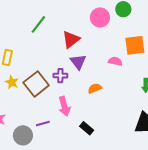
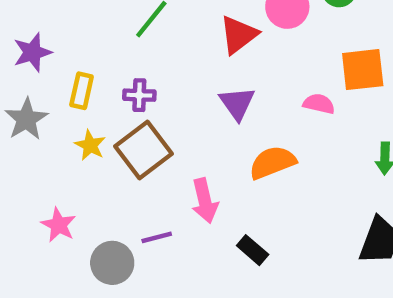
red triangle: (71, 39) -> (239, 35), moved
purple cross: (60, 76) -> (139, 95), moved
orange semicircle: (95, 88) -> (272, 162), size x1.5

